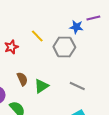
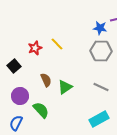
yellow line: (37, 36) -> (57, 44), moved
gray hexagon: (64, 47) -> (101, 51), moved

